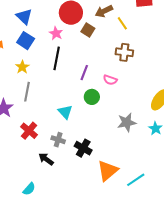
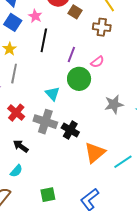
pink star: (56, 33) -> (35, 16), moved
brown cross: (124, 52) -> (102, 27), moved
pink semicircle: (110, 80) -> (97, 62), turned -56
green circle: (92, 97) -> (79, 79), size x1.5
gray cross: (58, 140) -> (45, 122), size x1.6
black arrow: (46, 159) -> (21, 146), moved

